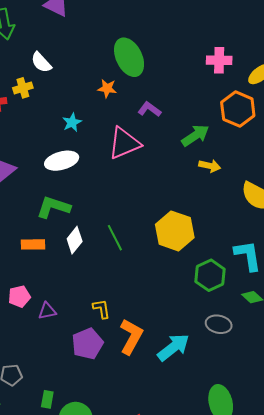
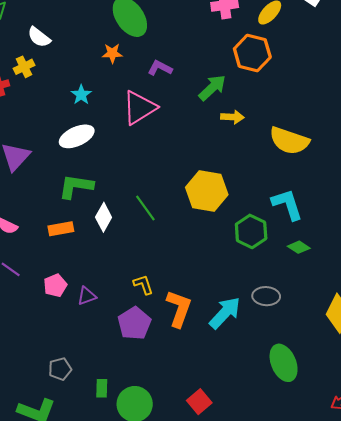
gray ellipse: (219, 324) -> (266, 296), moved

